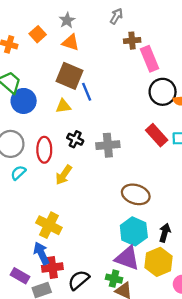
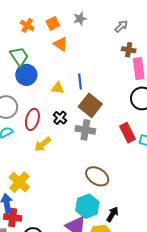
orange triangle: (71, 42) -> (61, 44), moved
brown square: (69, 76) -> (90, 105), moved

